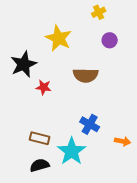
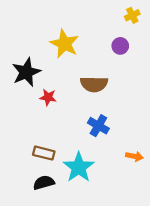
yellow cross: (99, 12) -> (132, 15), moved
blue cross: (90, 124) -> (98, 126), moved

